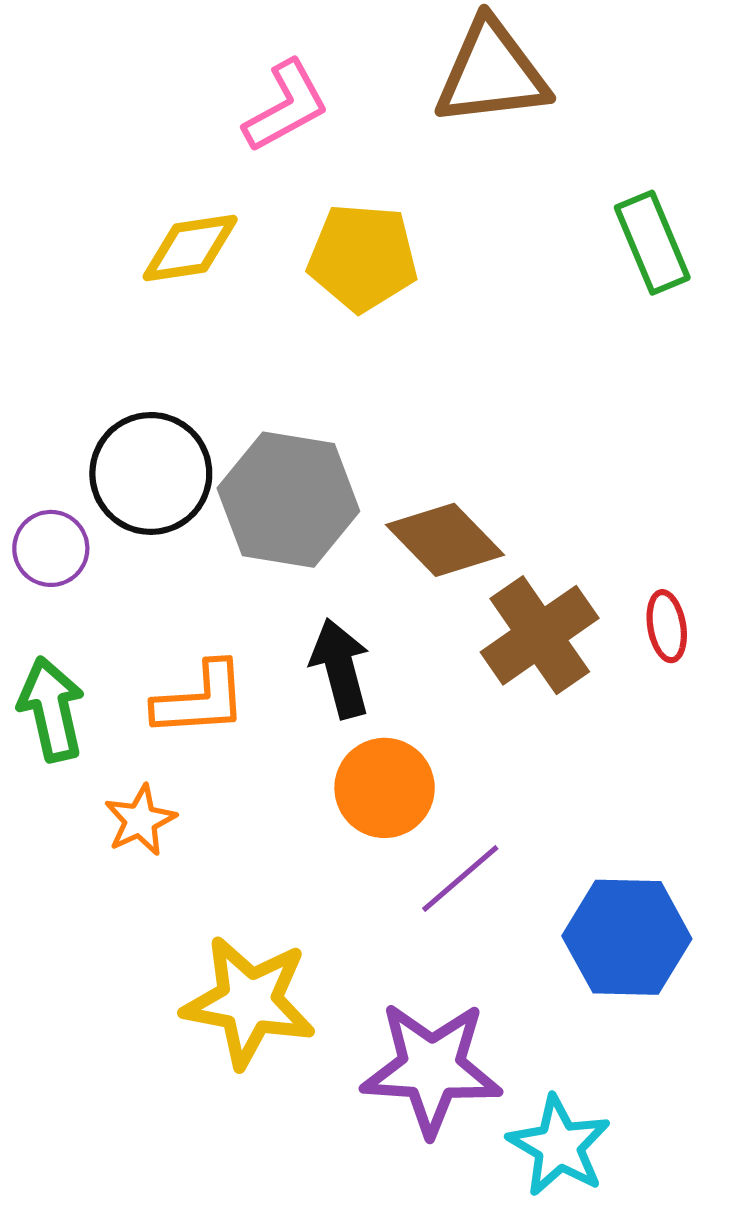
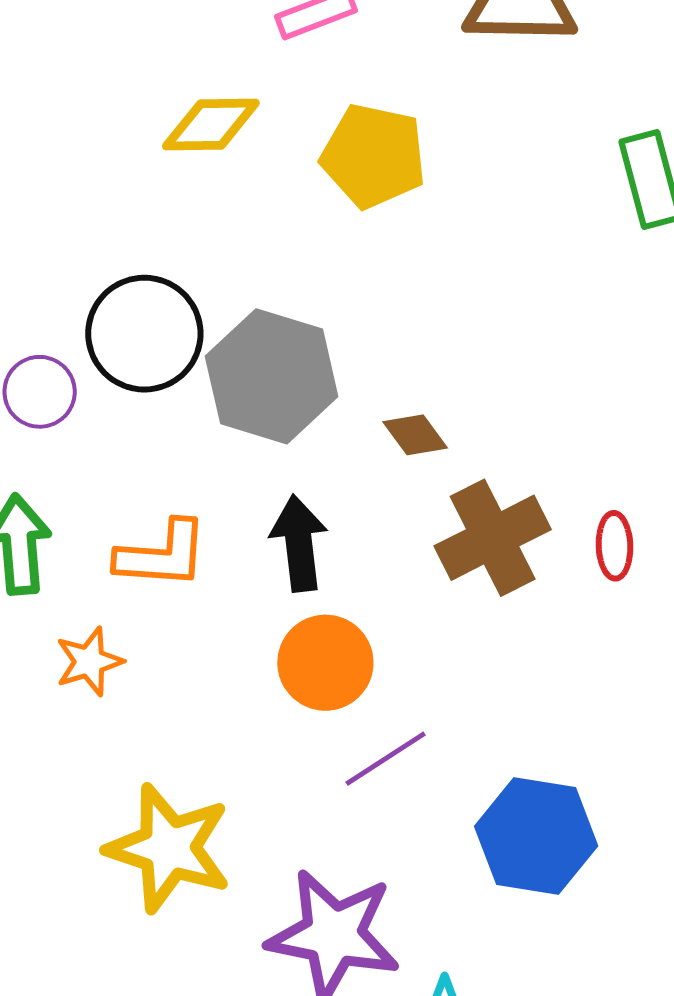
brown diamond: (445, 540) -> (415, 435), size x0.6

